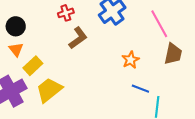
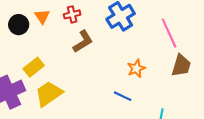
orange triangle: (16, 49) -> (42, 16), moved
blue line: (140, 89) -> (123, 96), moved

